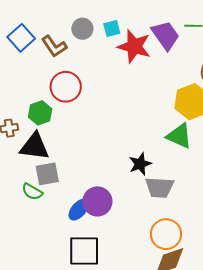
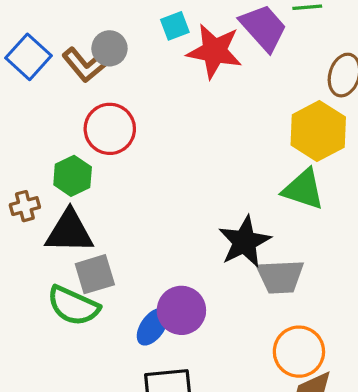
gray circle: (82, 29) -> (109, 48), moved
black star: (140, 164) -> (245, 242), size x1.4
green semicircle: (32, 192) -> (73, 306), size x1.5

